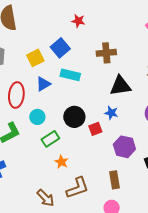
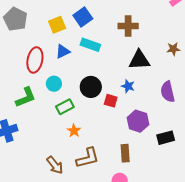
red square: (95, 129) -> (111, 101), turned 32

